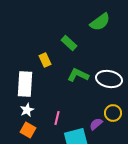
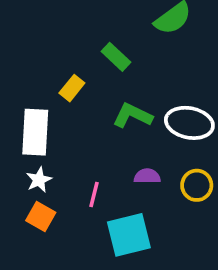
yellow rectangle: (45, 60) -> (72, 88), turned 64
purple semicircle: (96, 124) -> (147, 176), moved, turned 40

